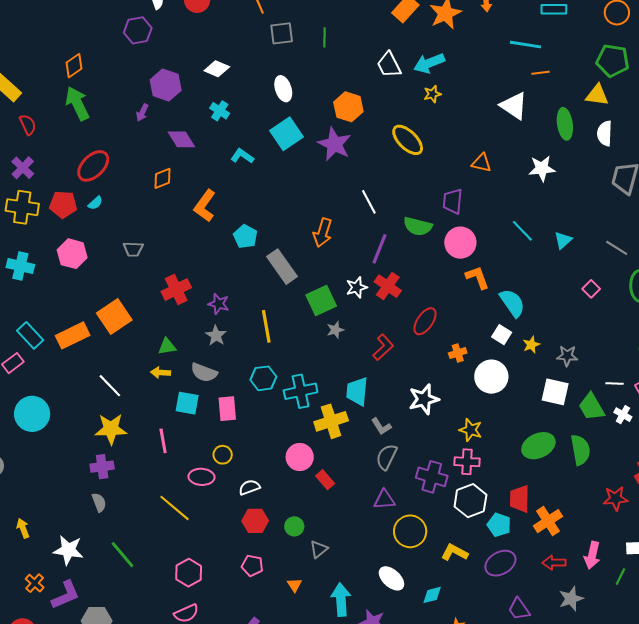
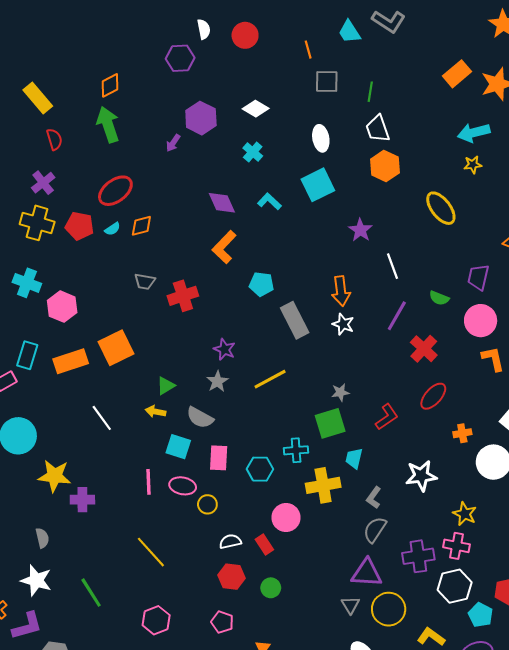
white trapezoid: (389, 65) -> (378, 129), moved
purple diamond: (181, 139) -> (222, 203), moved
purple star: (334, 144) -> (360, 230), moved, size x0.7
orange diamond: (163, 178) -> (141, 226), moved
green semicircle: (418, 226) -> (439, 298), size x0.7
orange arrow: (323, 233) -> (341, 291), turned -32
cyan pentagon: (245, 236) -> (261, 284), turned -30
pink hexagon: (72, 254) -> (62, 307), moved
red cross: (388, 286) -> (424, 349), moved
white star: (357, 287) -> (343, 324), moved, turned 30
red cross: (176, 290) -> (183, 296), moved
green square: (321, 301) -> (330, 423), moved
yellow line: (266, 326) -> (270, 379), turned 64
cyan rectangle: (30, 335) -> (27, 355), turned 52
green triangle: (167, 346) -> (166, 386), turned -30
cyan hexagon: (263, 378) -> (260, 469), moved
cyan cross: (301, 391) -> (296, 450), size x0.7
cyan trapezoid: (357, 391) -> (354, 458), size x0.7
gray L-shape: (381, 426) -> (374, 498), turned 60
yellow star: (111, 429) -> (54, 476), moved
pink ellipse: (201, 477) -> (183, 486), moved
purple cross: (432, 477) -> (418, 556), turned -32
red rectangle: (325, 480) -> (264, 544), moved
purple triangle: (384, 500) -> (367, 573), size x1.4
gray semicircle: (99, 502) -> (42, 538), moved
gray triangle: (319, 549) -> (350, 605), moved, turned -30

